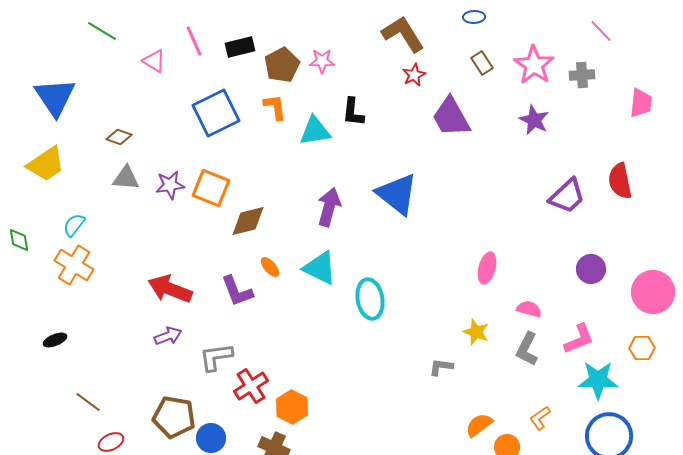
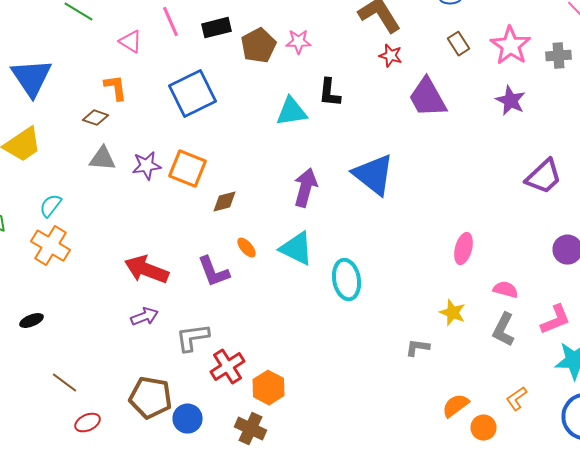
red star: (414, 75) -> (390, 56), turned -30
orange L-shape: (275, 107) -> (116, 88), moved
brown diamond: (248, 221) -> (224, 202), size x0.7

